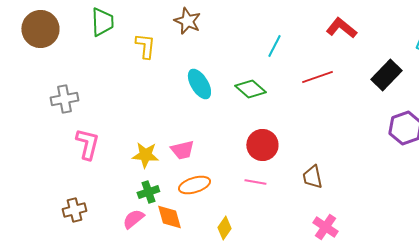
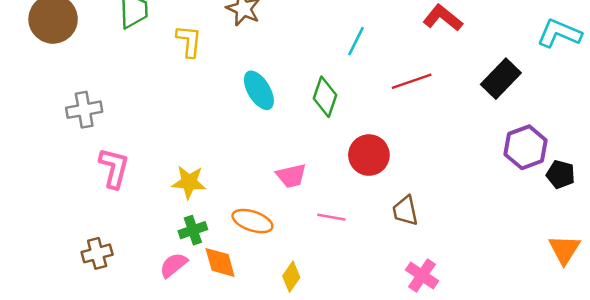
green diamond: (250, 89) -> (325, 97), turned 68
red circle: (262, 145) -> (369, 155), moved
pink trapezoid: (182, 150) -> (291, 176), moved
orange ellipse: (194, 185) -> (252, 221), turned 36

